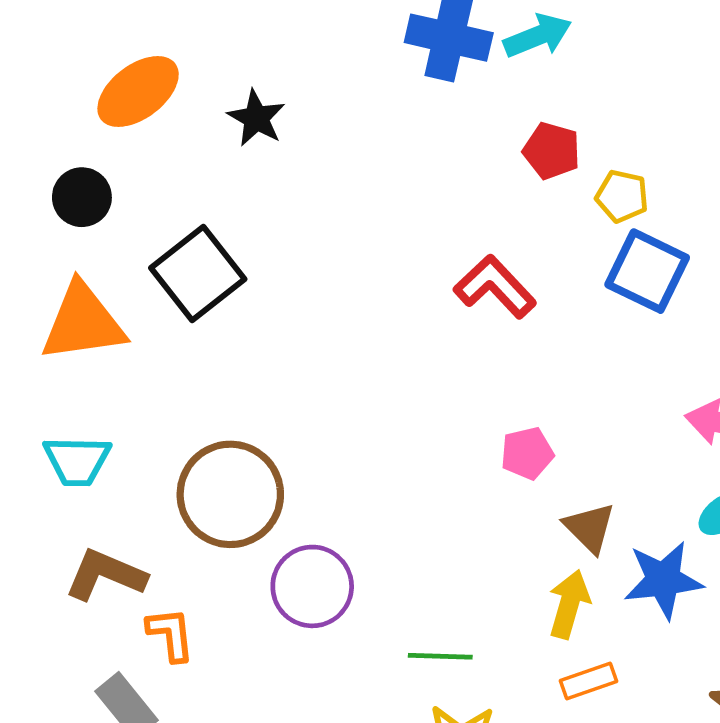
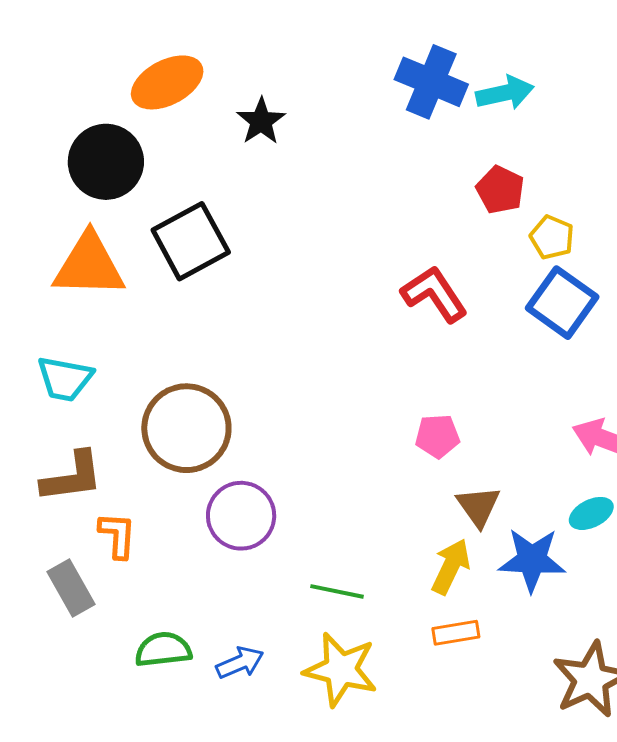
black circle: (82, 197) -> (106, 162), size x1.5
brown L-shape: (106, 575) -> (72, 477), turned 140

